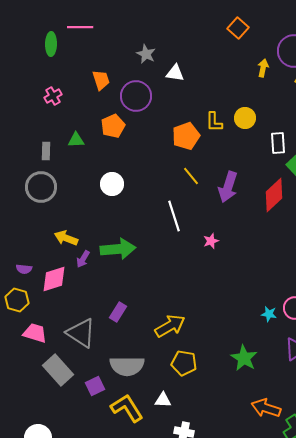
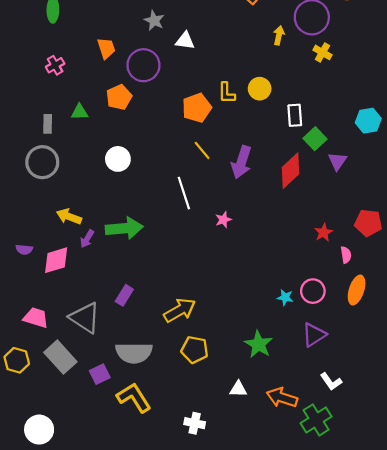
yellow hexagon: (17, 300) -> (17, 360), moved
white triangle: (163, 400) -> (238, 389), moved

